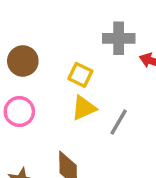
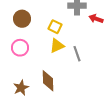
gray line: (119, 122) -> (77, 54), turned -49

